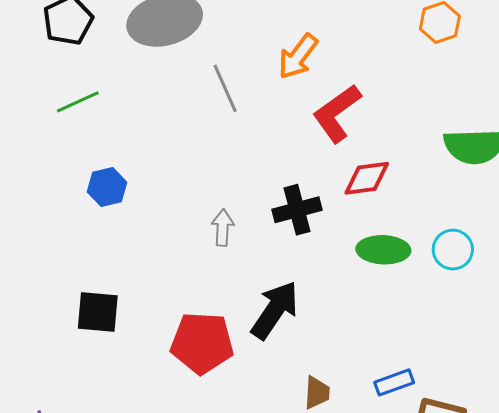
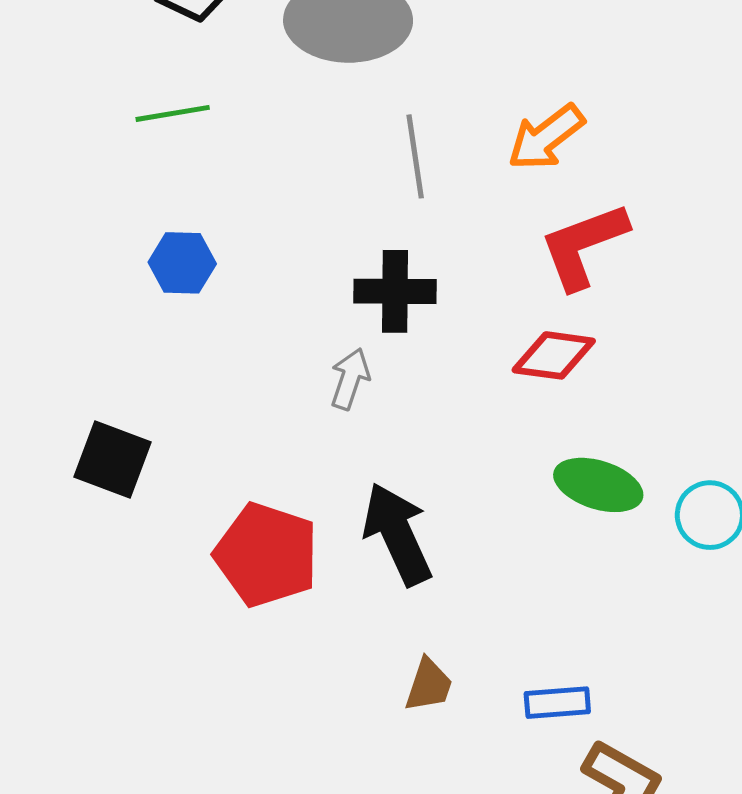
red diamond: (367, 178) -> (554, 355), moved
black cross: (297, 210) -> (395, 291), moved
black arrow: (275, 310) -> (397, 534), turned -74

